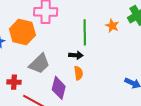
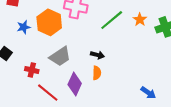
orange star: (112, 26) -> (140, 20), moved
green line: (85, 32) -> (112, 20), moved, turned 40

